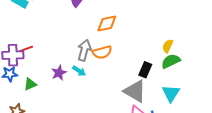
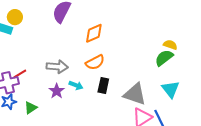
yellow semicircle: (168, 46) -> (170, 45), moved, turned 96
gray arrow: (84, 50) -> (57, 67), moved, turned 90
black rectangle: (145, 70) -> (103, 85), moved

